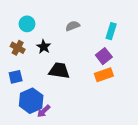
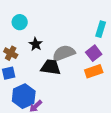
gray semicircle: (73, 26) -> (64, 53), moved, size x1.6
brown cross: (18, 48) -> (11, 53), moved

